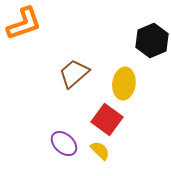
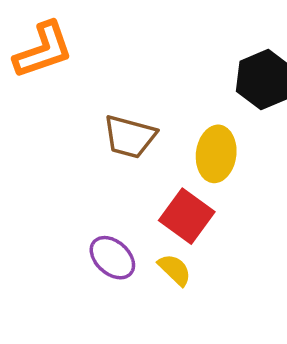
brown trapezoid: (74, 74) -> (130, 137), turned -124

